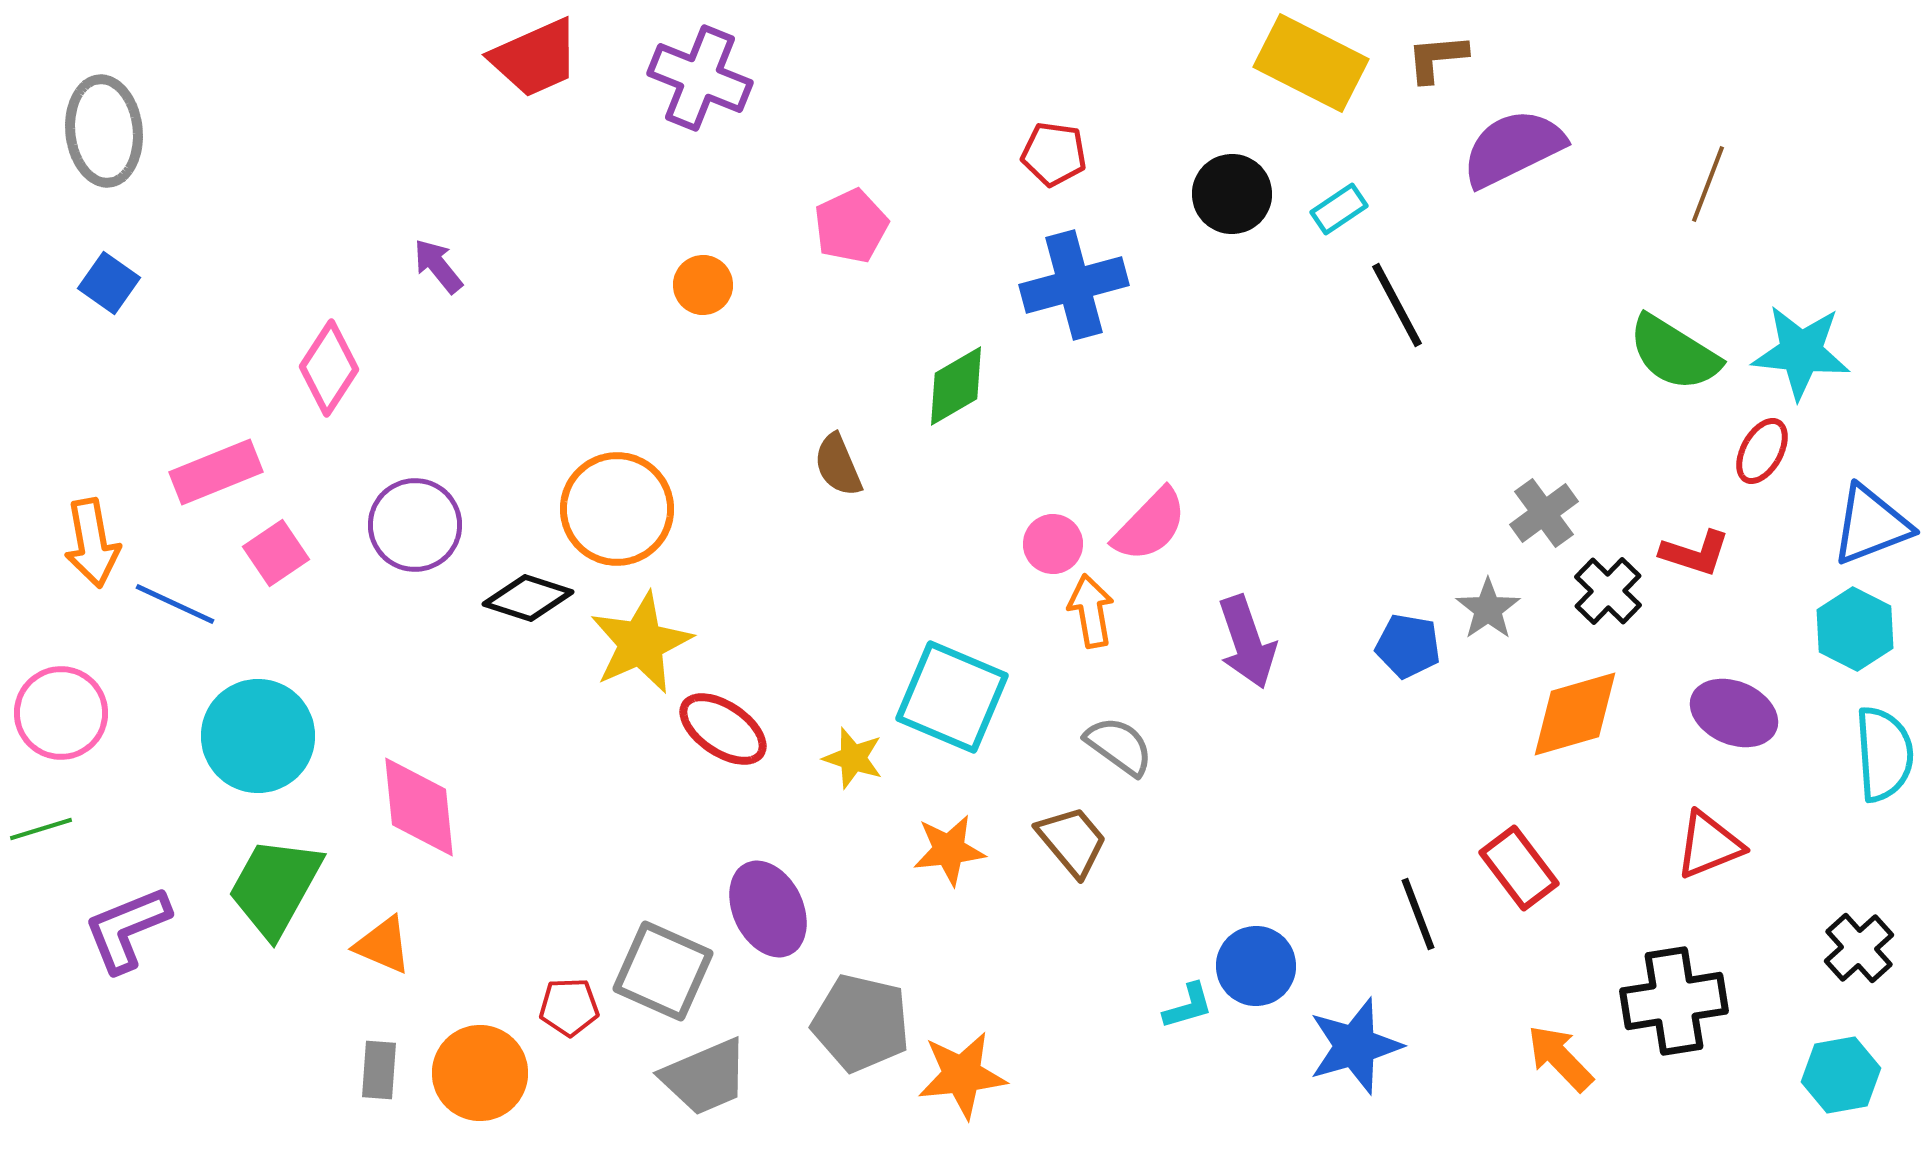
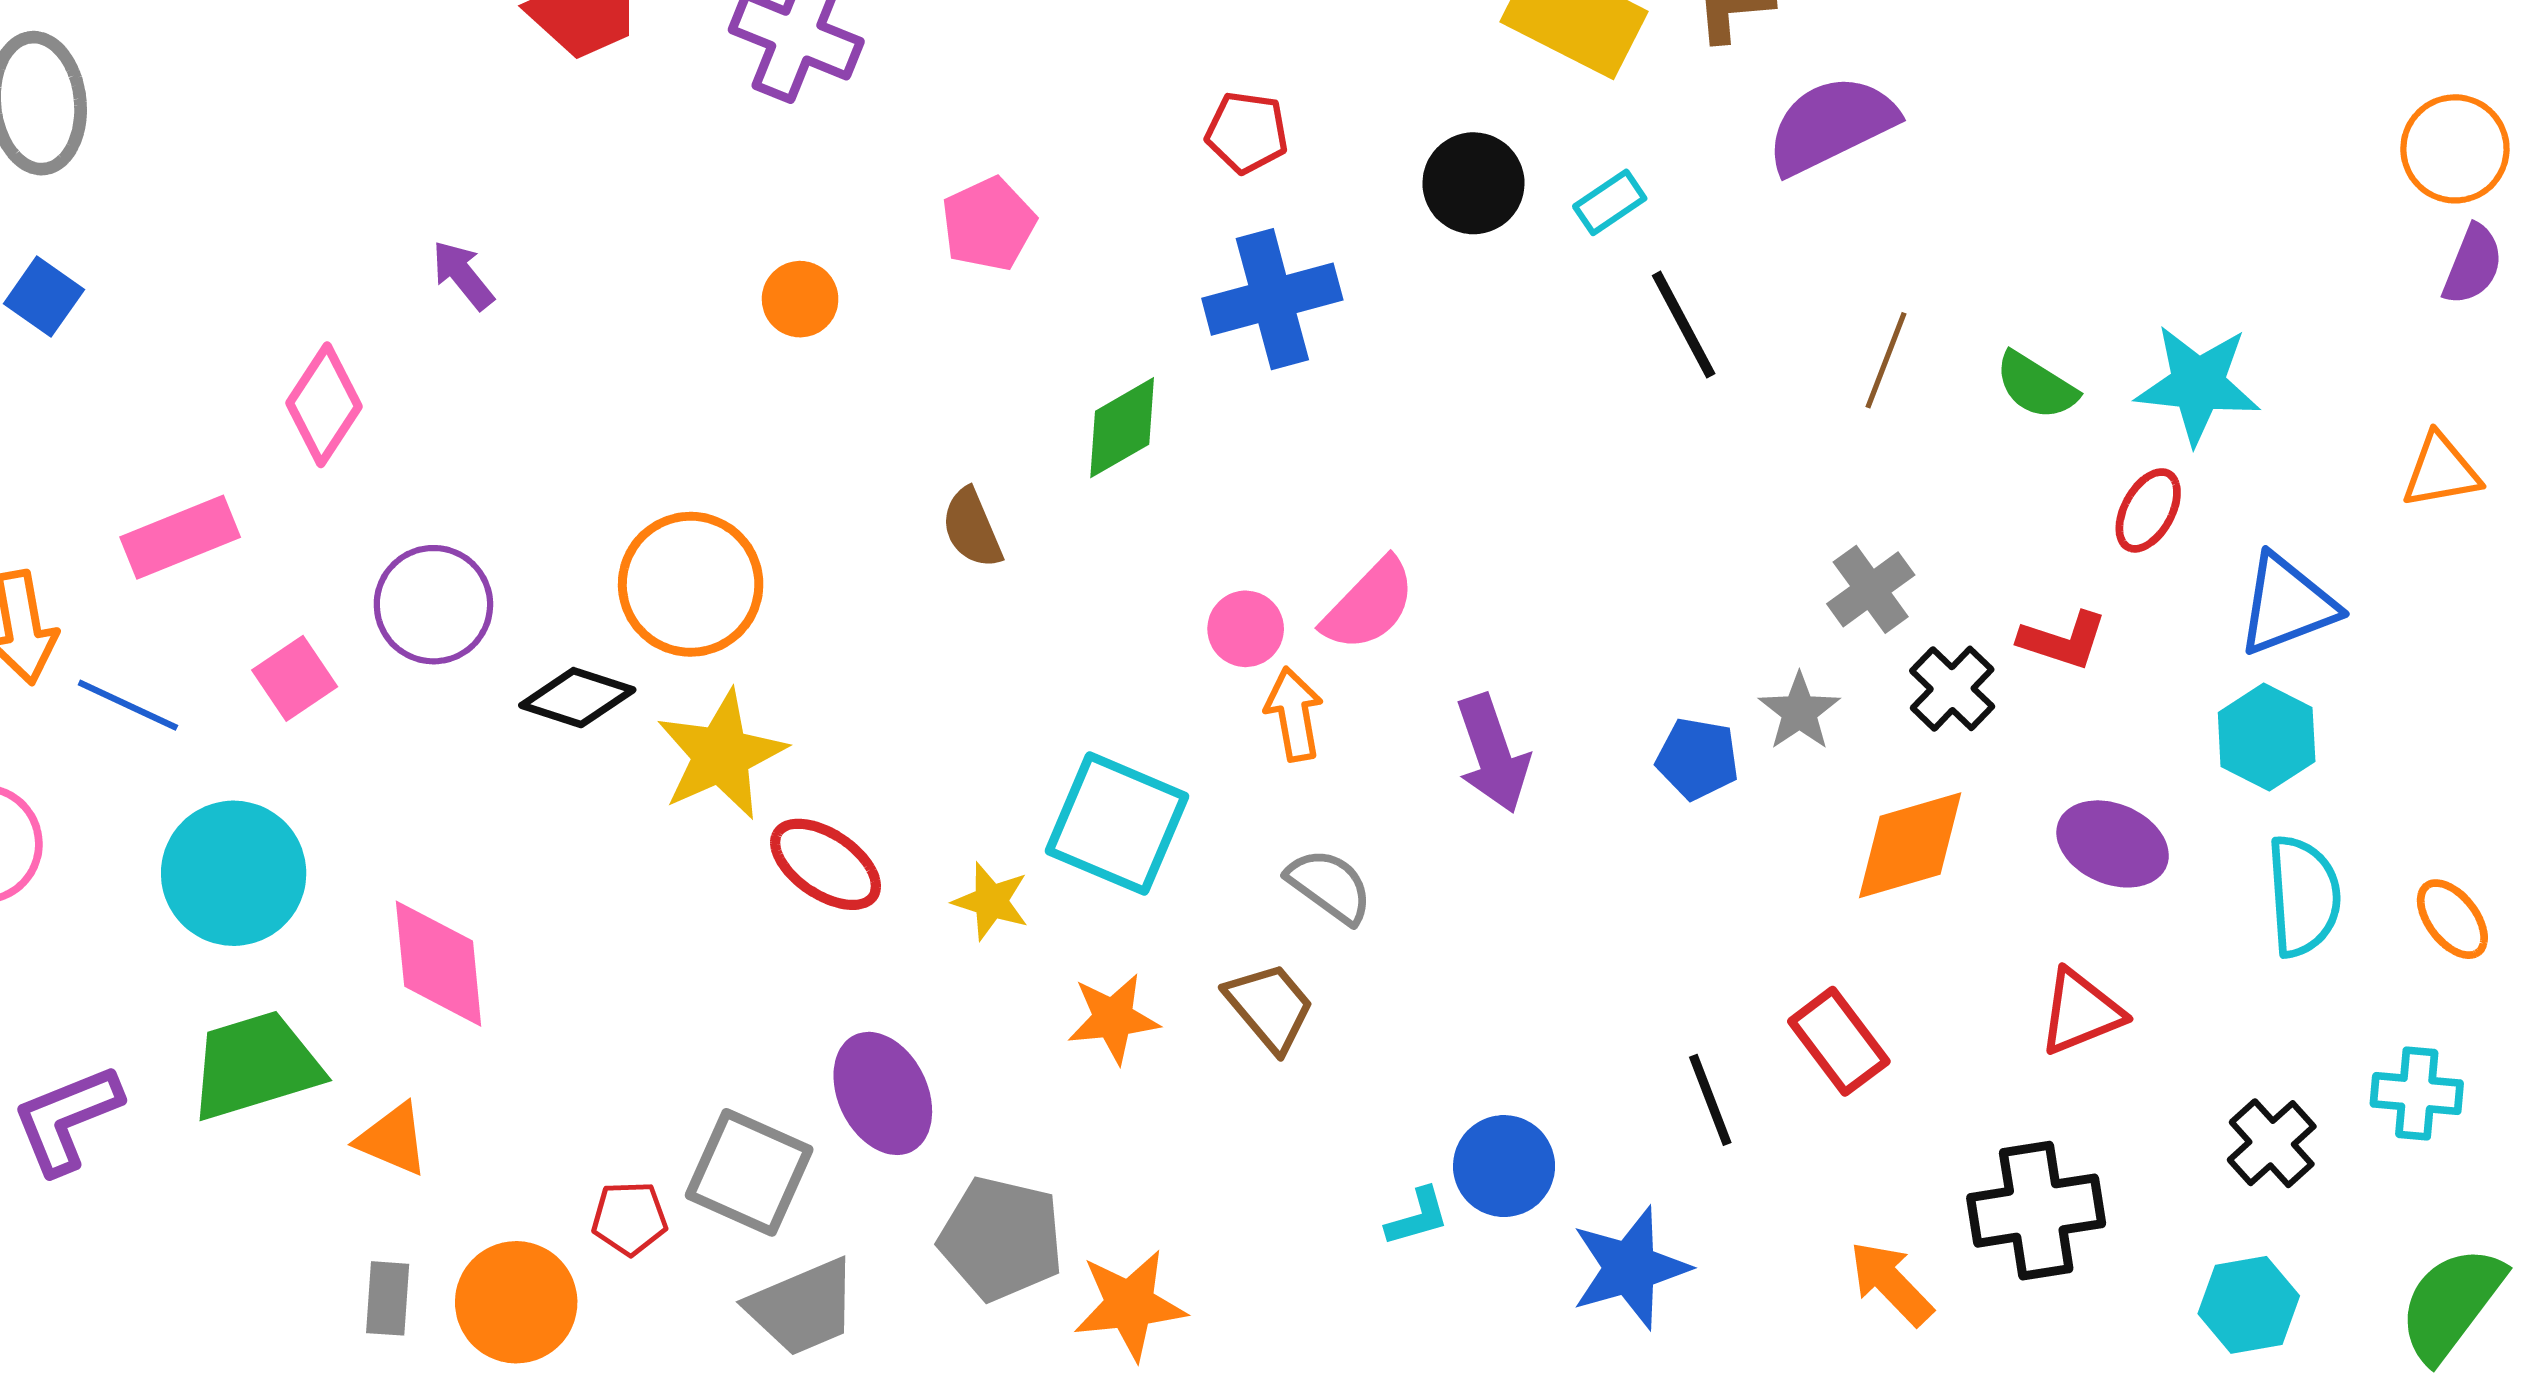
brown line: (1708, 184) -> (1886, 360), moved
green semicircle: (1674, 353) -> (2036, 386), size x0.7
pink square: (276, 553) -> (295, 678), moved
green trapezoid: (275, 887) -> (255, 1065), turned 44

